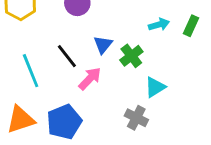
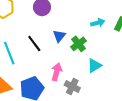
pink arrow: (90, 79) -> (57, 72), moved, turned -30
gray cross: (136, 118) -> (72, 86), moved

